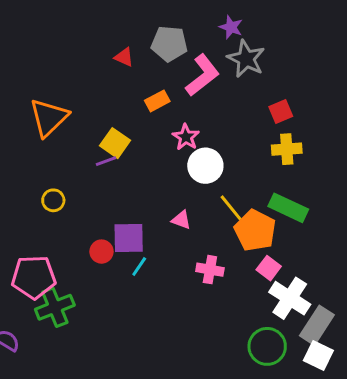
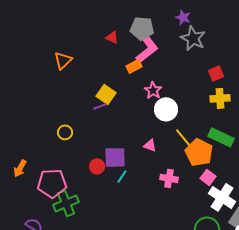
pink L-shape: (202, 75) -> (147, 49), moved
orange triangle: (49, 117) -> (63, 60), moved, size x0.7

